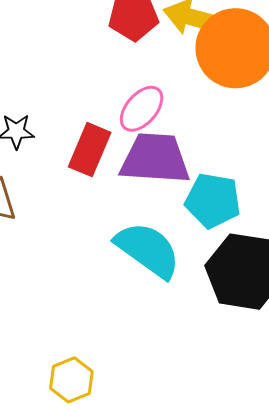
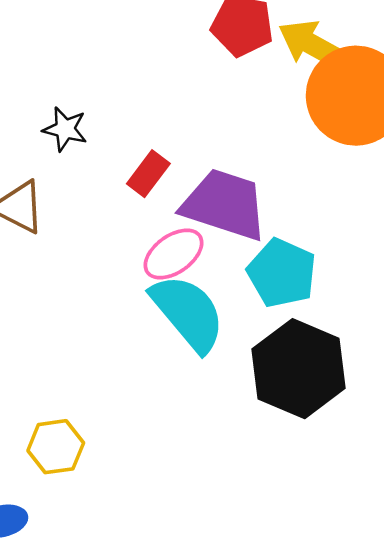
pink ellipse: (142, 109) -> (174, 254), moved
red rectangle: (90, 150) -> (148, 174), size x0.7

